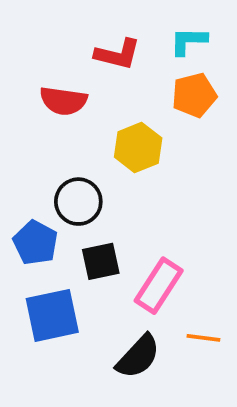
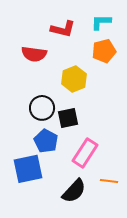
blue pentagon: (35, 243) -> (46, 141), moved
black square: (101, 261) -> (68, 118), moved

